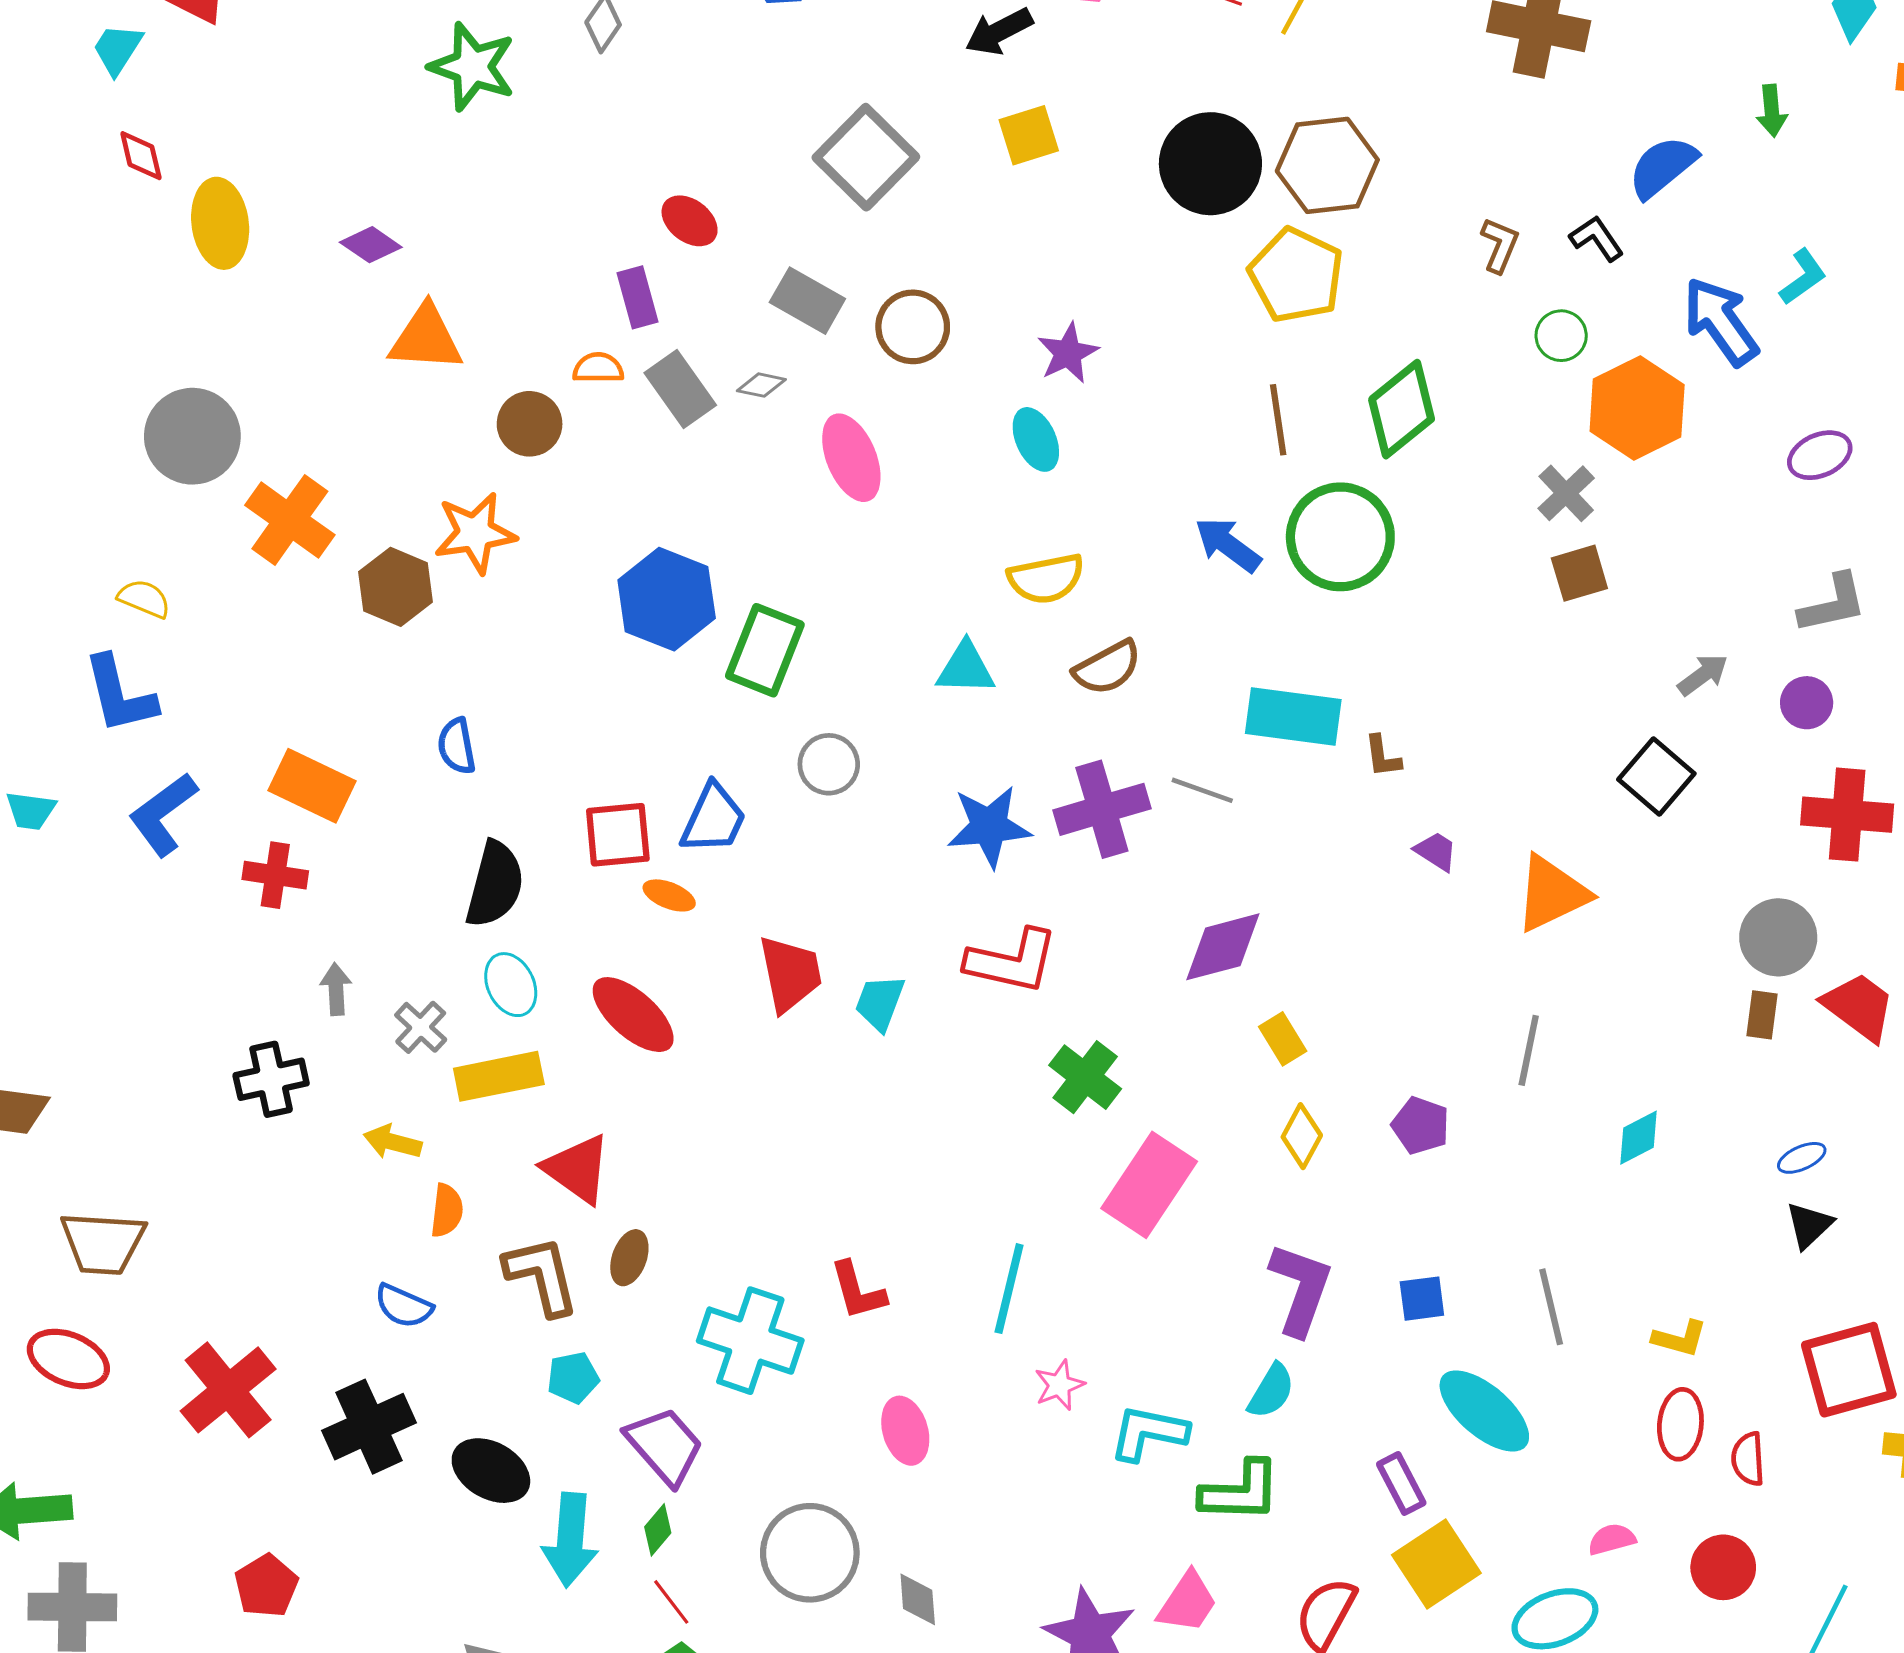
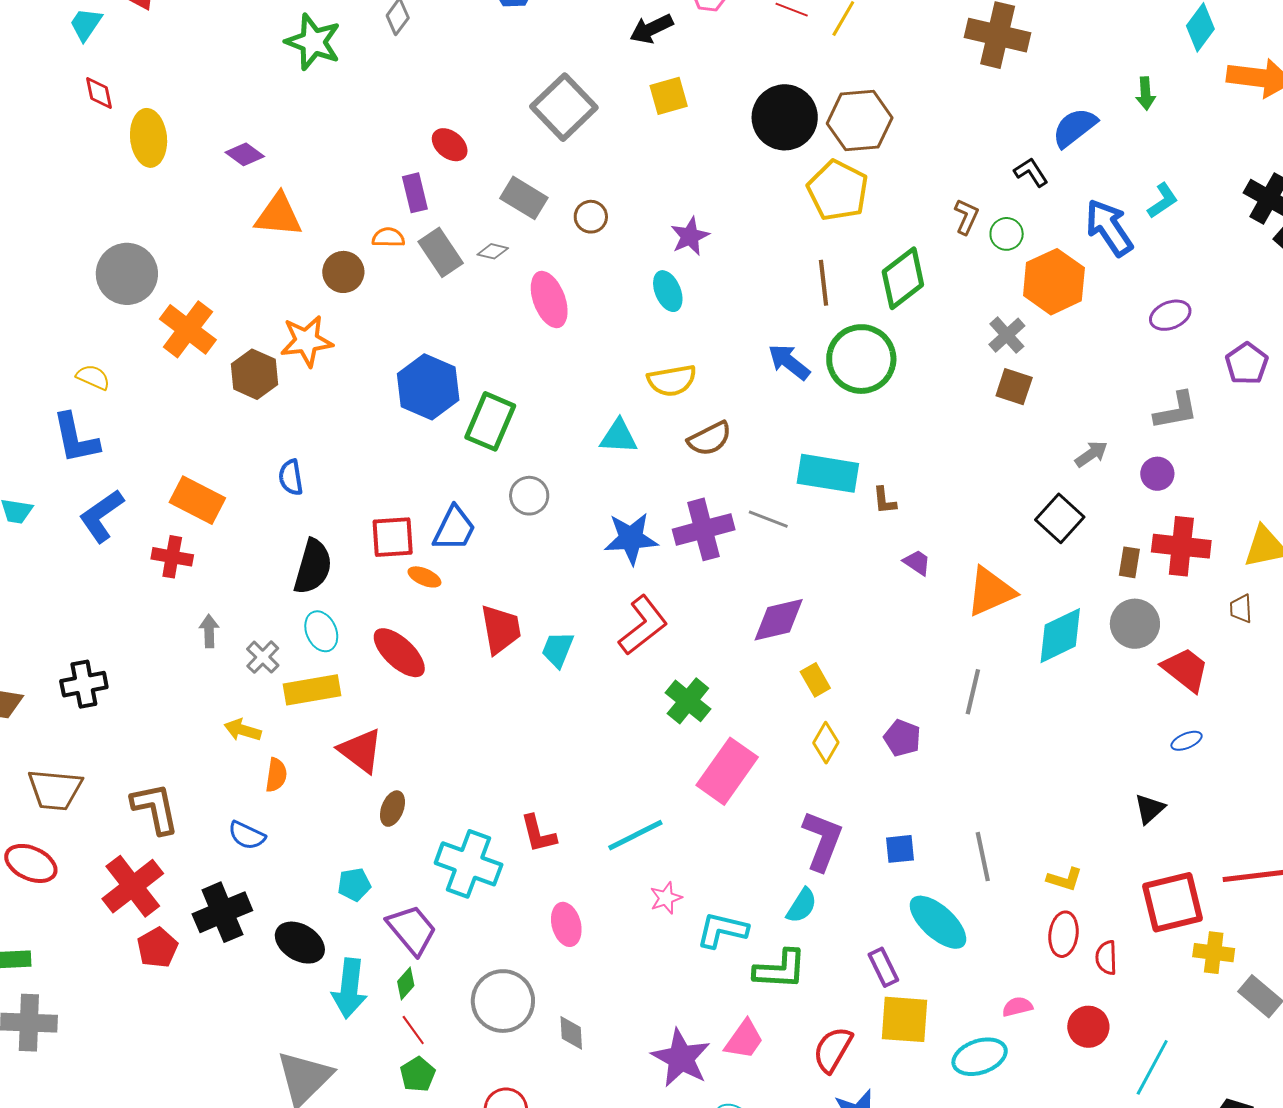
brown L-shape: (1500, 245) -> (966, 217), moved
brown circle: (913, 327) -> (591, 217), size x0.7
brown square: (1579, 573) -> (1014, 387), turned 33
red L-shape: (1012, 961) -> (643, 625), turned -52
brown rectangle: (1762, 1015) -> (1129, 562), moved
black cross: (271, 1079) -> (84, 684), moved
cyan diamond: (1639, 1138) -> (1060, 636), moved, size x1.6
blue ellipse: (1802, 1158) -> (1187, 741), moved
brown L-shape: (542, 1276) -> (155, 808), moved
cyan line: (1009, 1289) -> (635, 835), turned 48
yellow square: (1436, 1564) -> (905, 1019), turned 36
red pentagon: (266, 1586) -> (157, 948), moved

